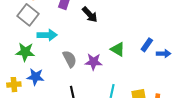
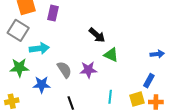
black arrow: (90, 15) -> (97, 35), moved
blue rectangle: (147, 45) -> (149, 81), moved
blue star: (35, 77) -> (42, 85), moved

